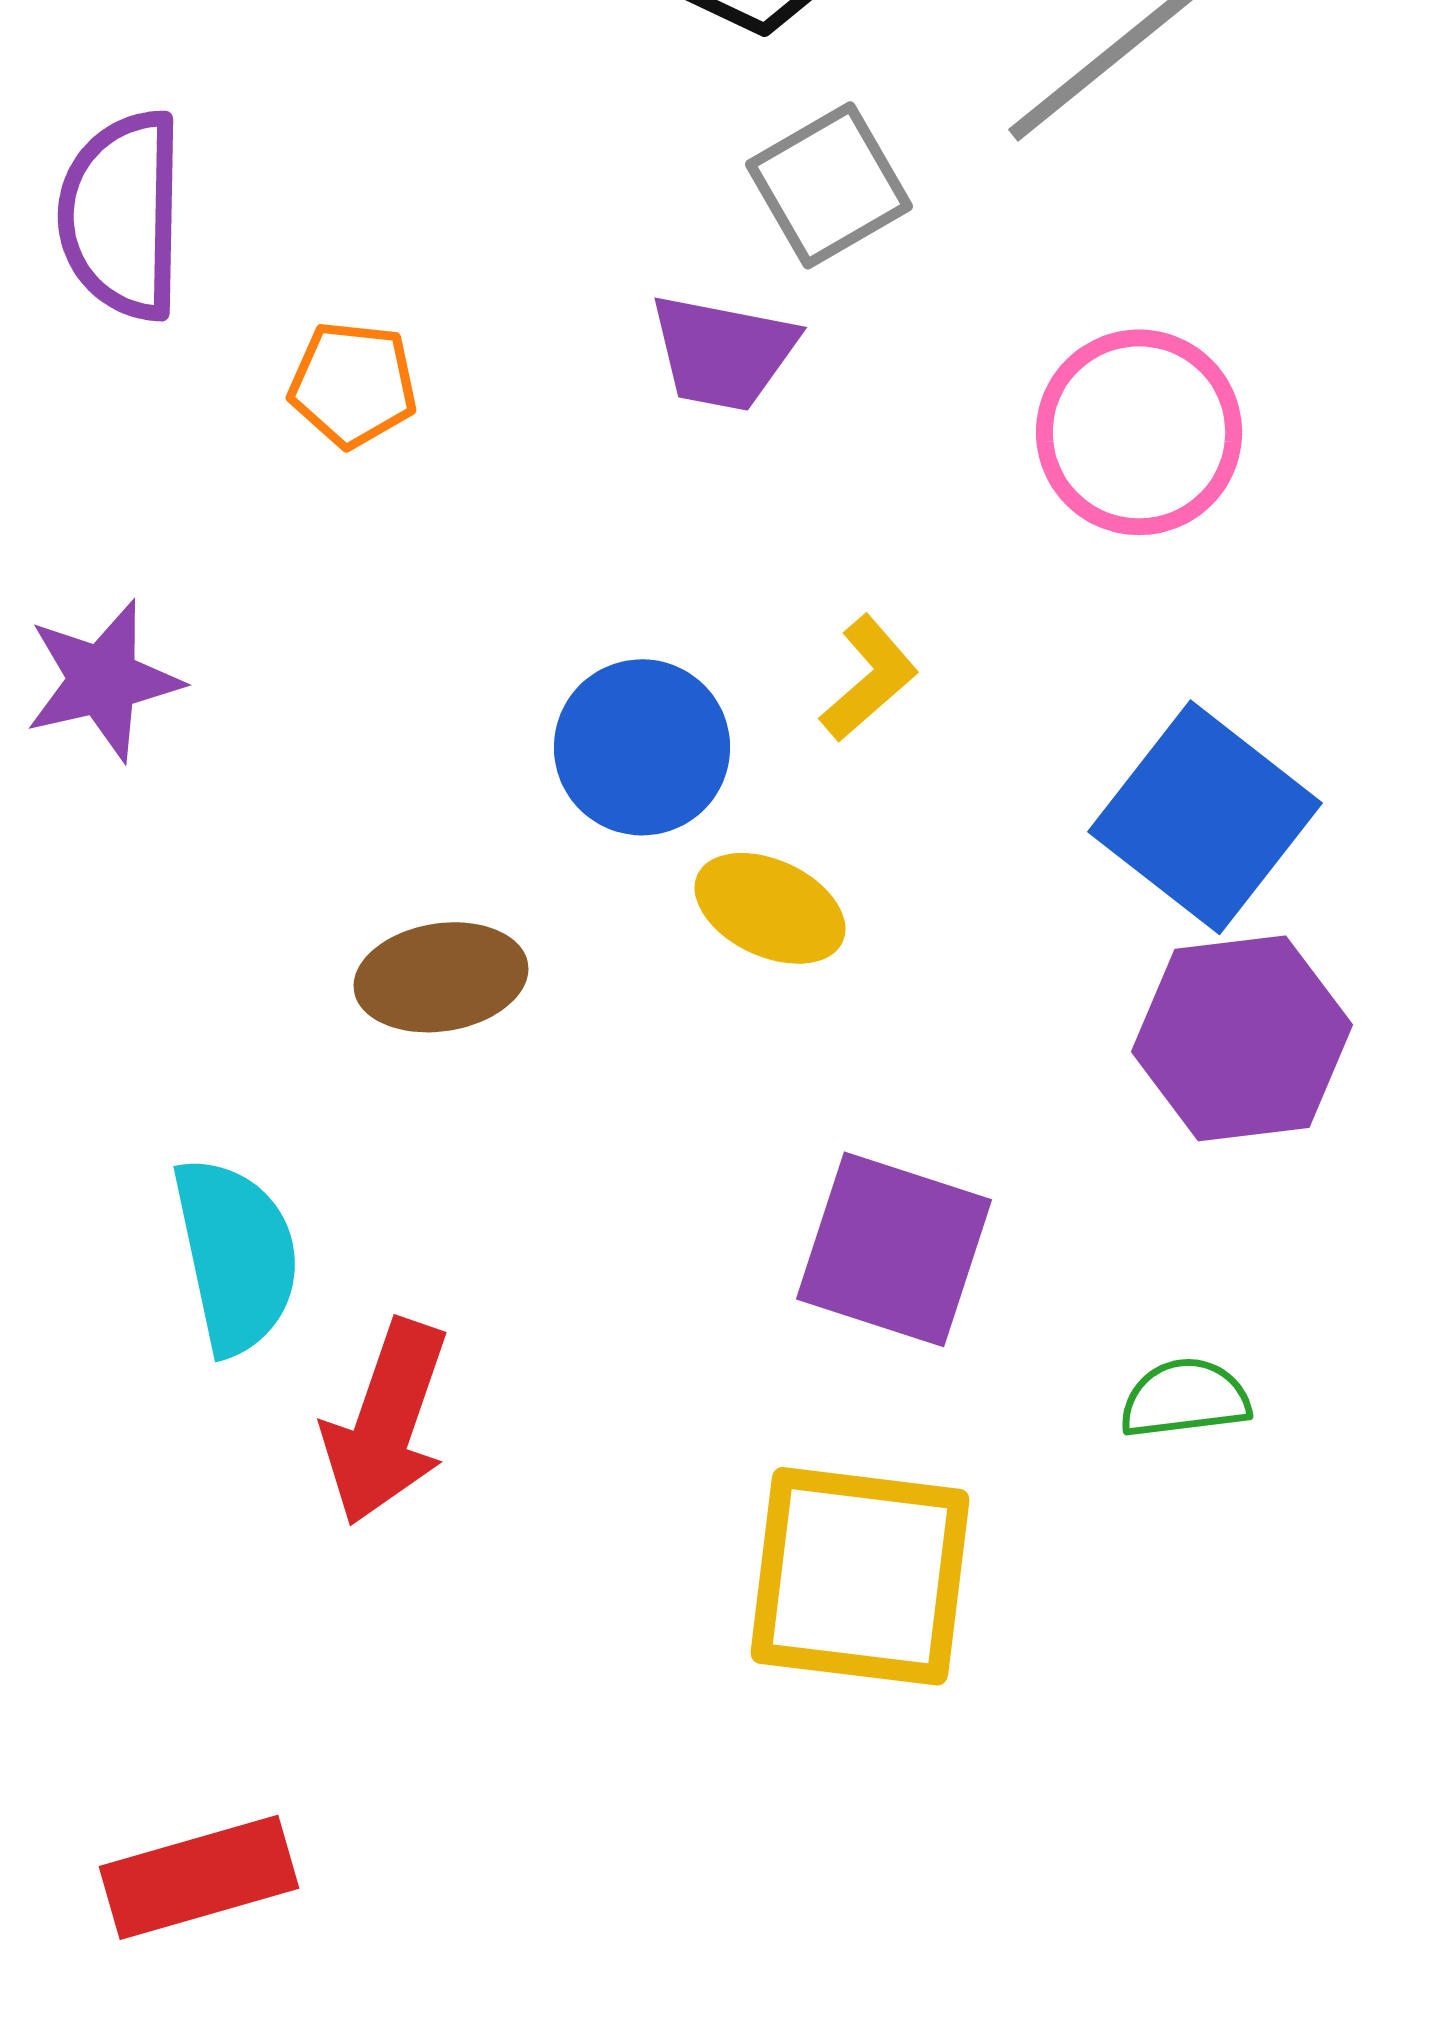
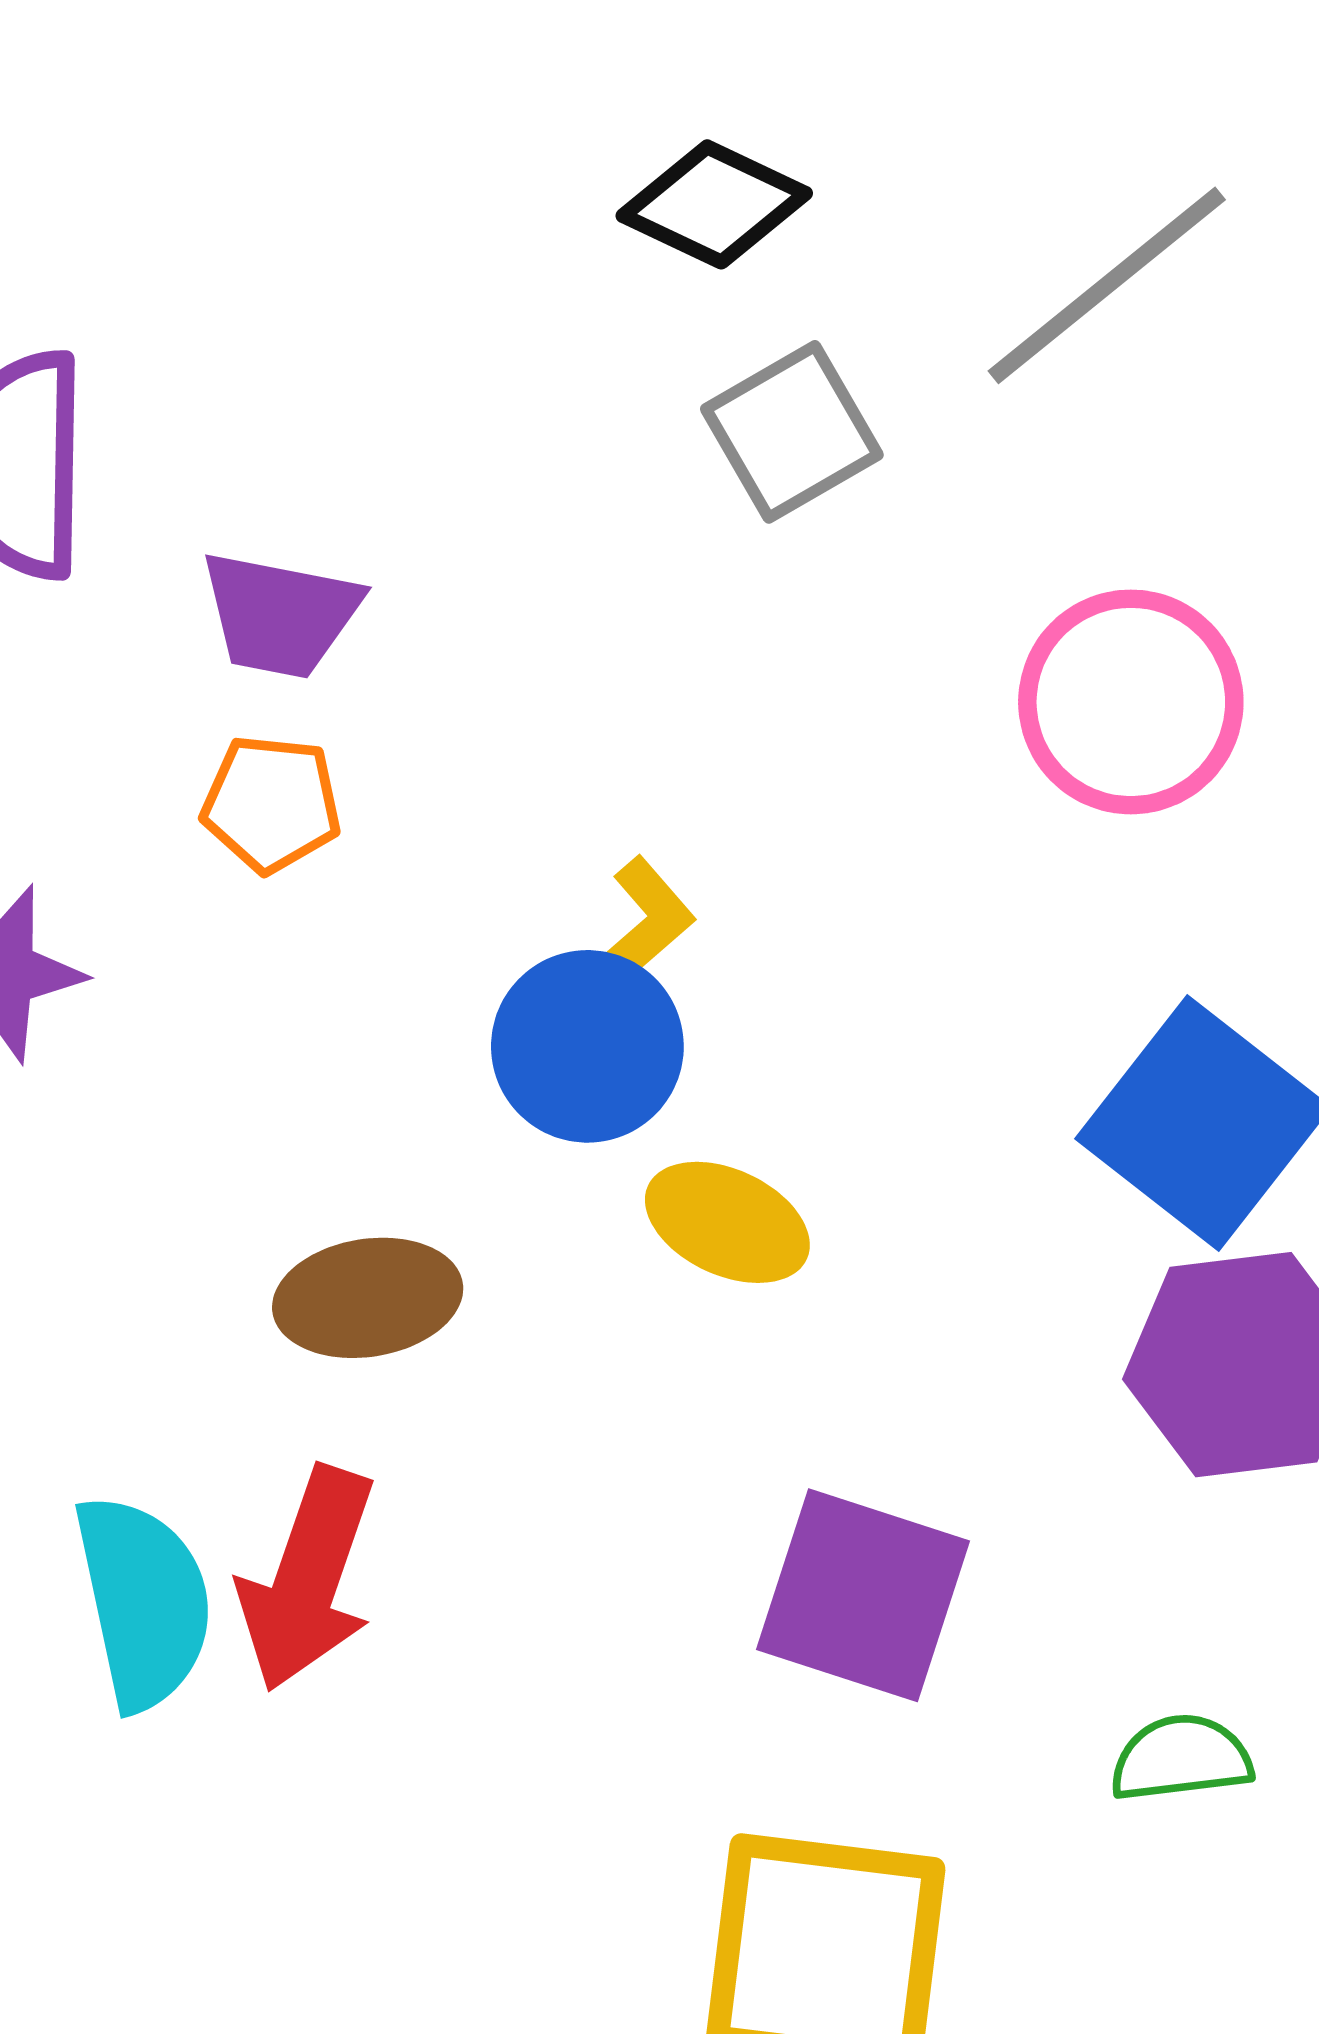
purple trapezoid: (723, 352) -> (280, 614), moved
orange pentagon: (353, 384) -> (271, 804), moved
yellow L-shape: (869, 678) -> (642, 926), moved
red arrow: (386, 1422) -> (307, 1579), moved

